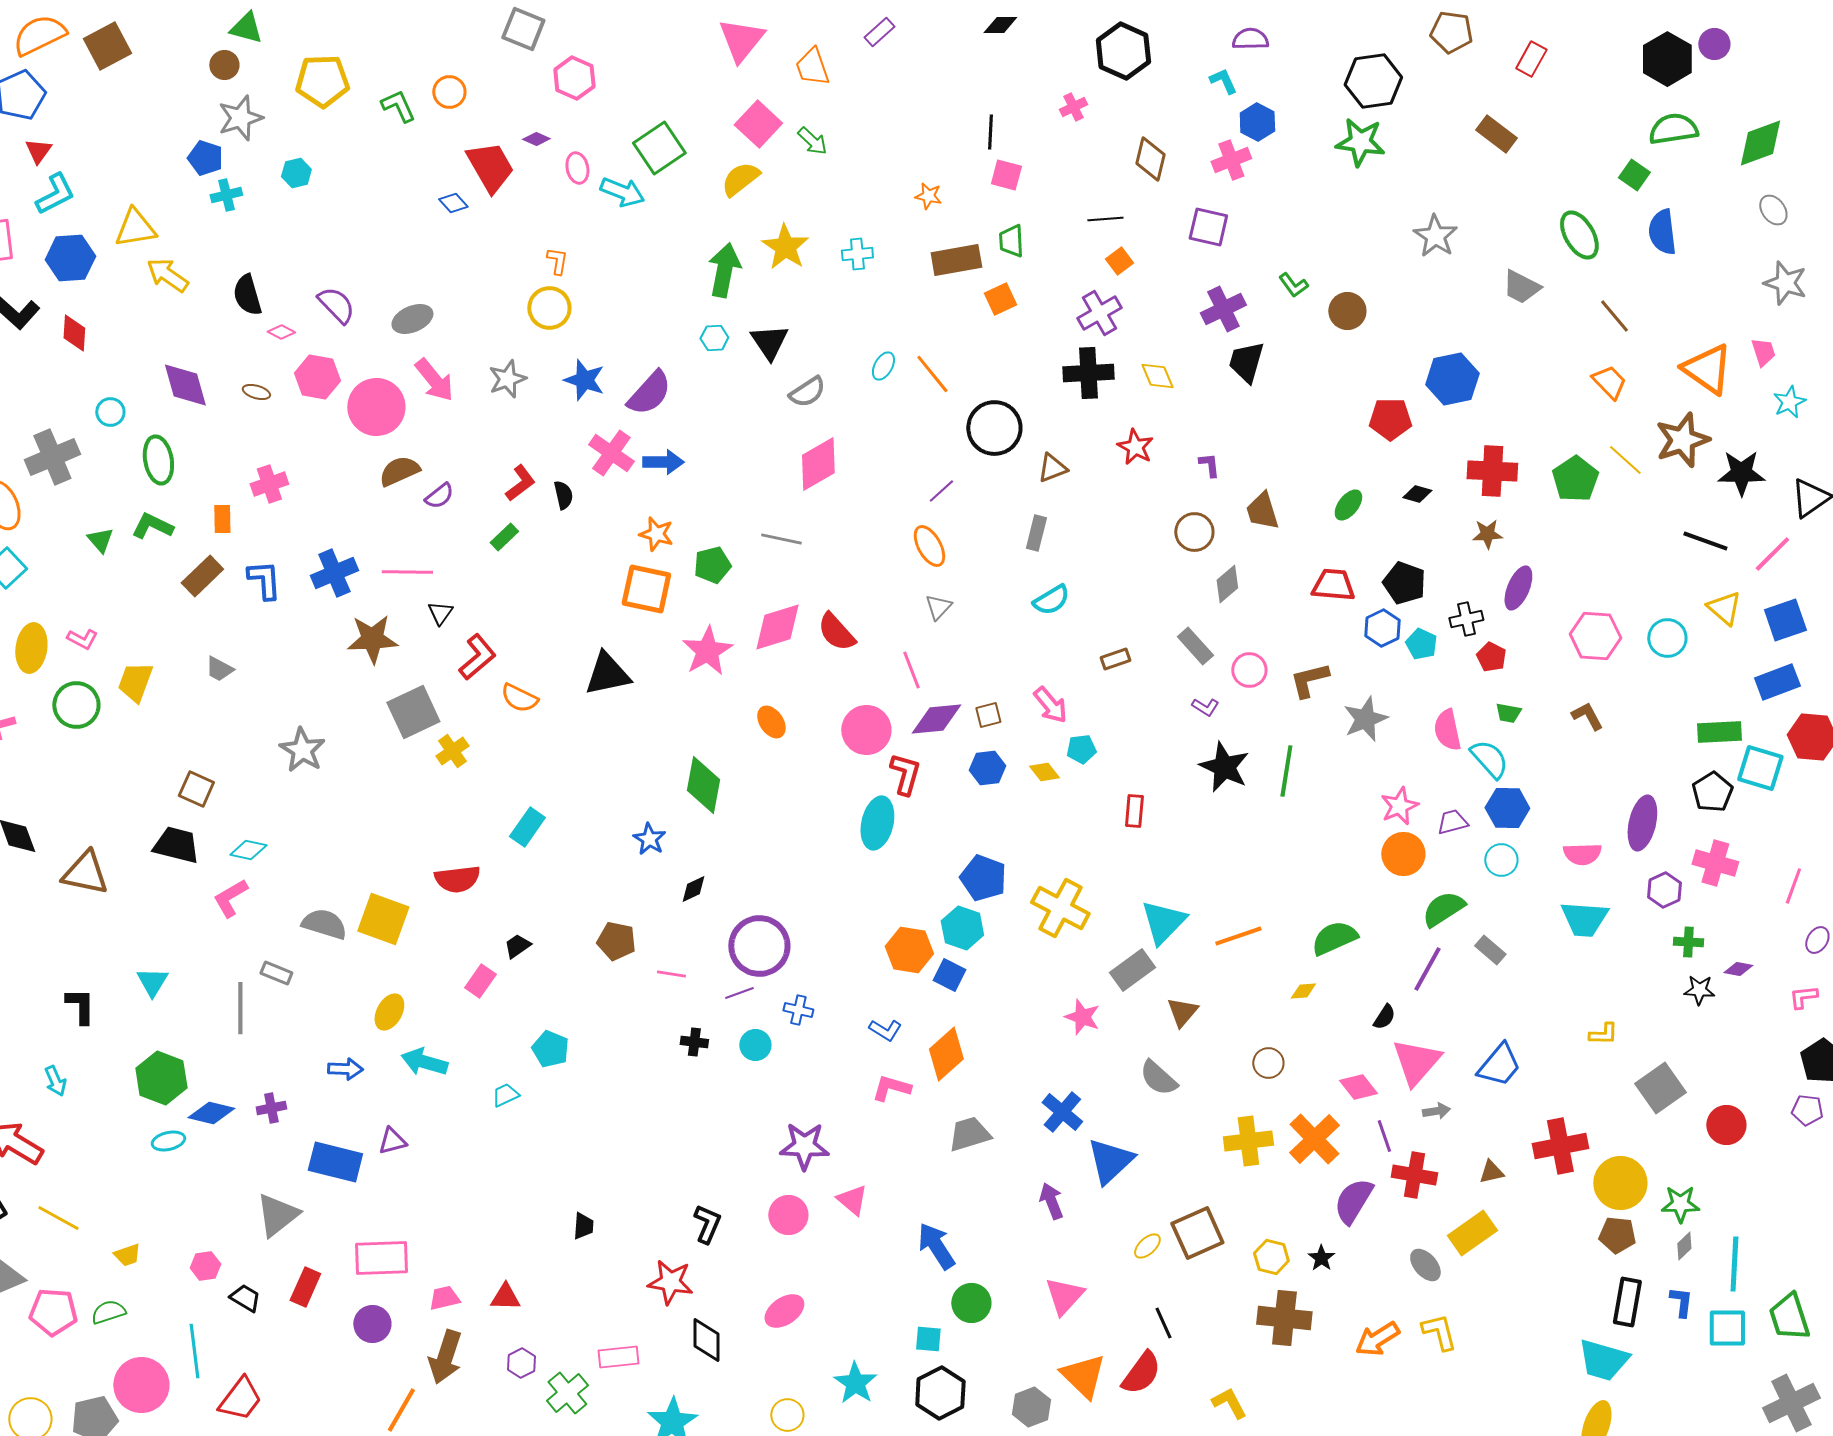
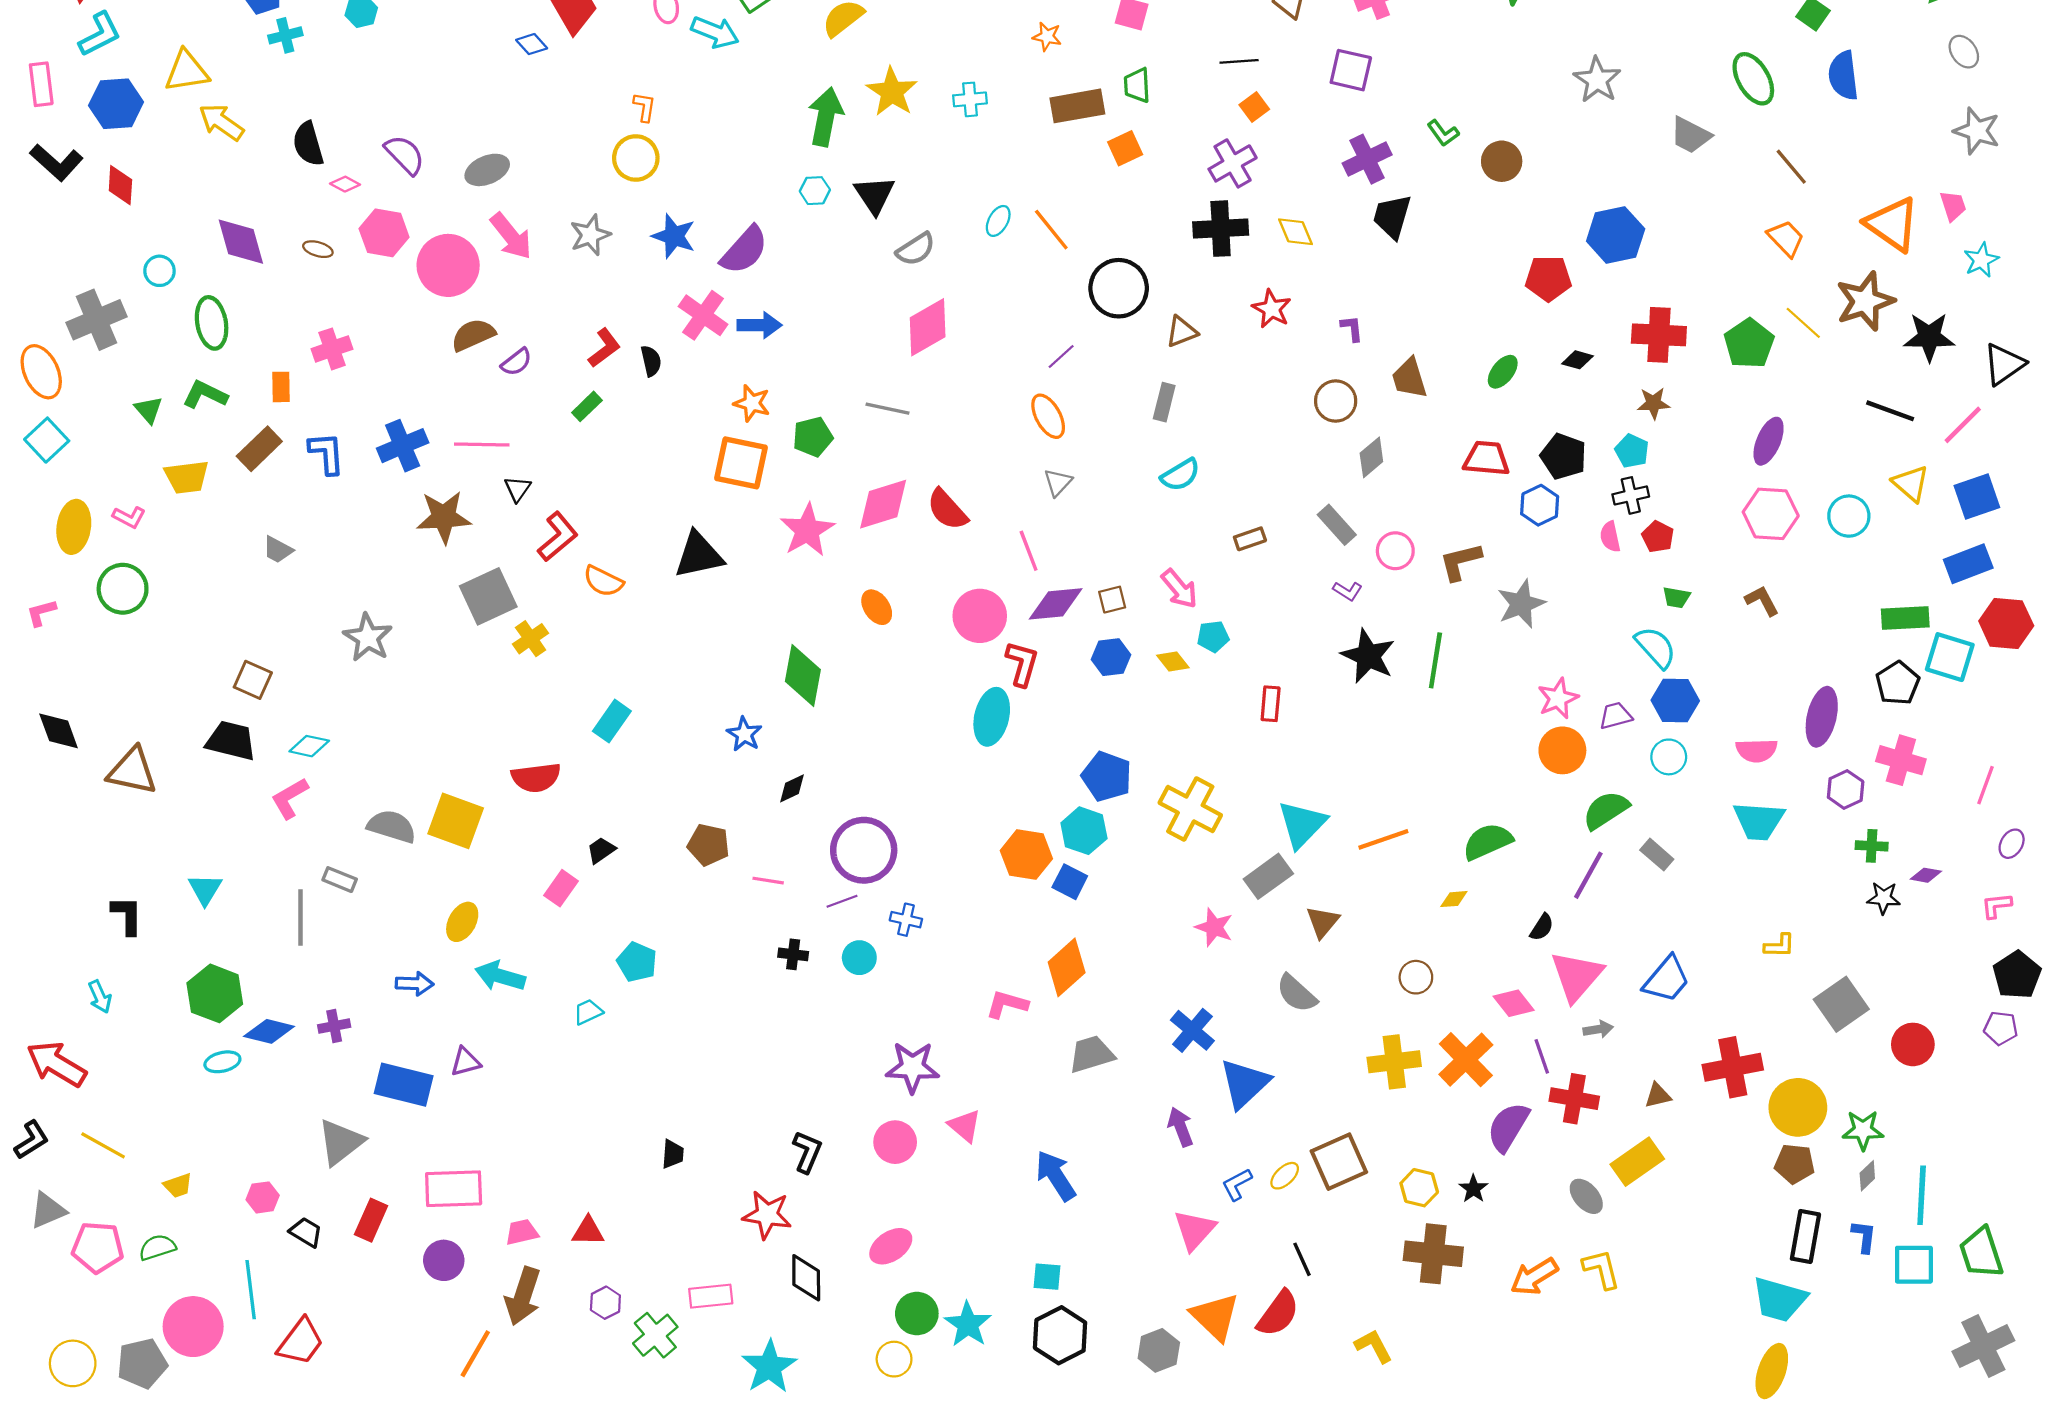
purple ellipse: (1518, 588) -> (1769, 441), moved
cyan pentagon: (1421, 644) -> (1632, 451), moved
yellow trapezoid: (135, 682) -> (187, 477), moved, turned -117
pink semicircle: (1447, 730) -> (1610, 537), moved, size x0.7
blue L-shape: (885, 1030) -> (1237, 1184), moved, turned 120
green circle: (971, 1303) -> (917, 1314), moved

